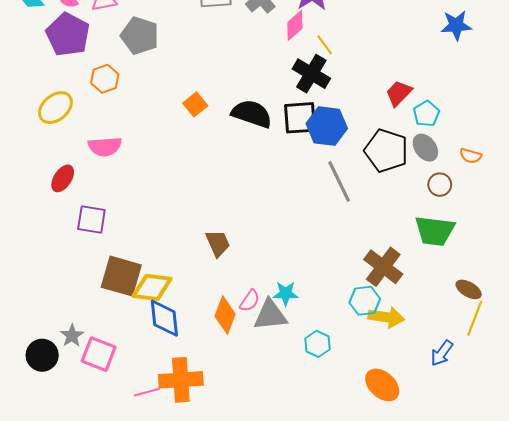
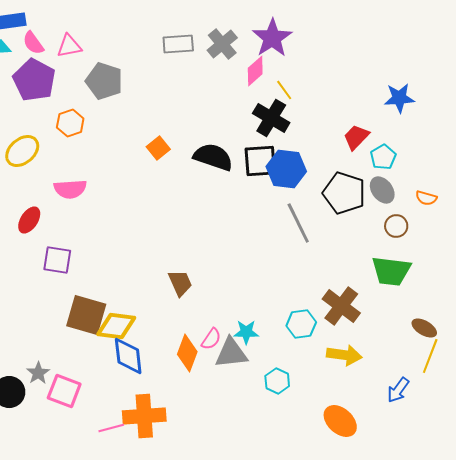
blue star: (456, 25) -> (399, 98), moved
cyan hexagon: (365, 301) -> (301, 324), moved

